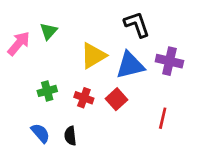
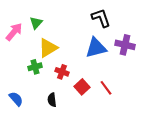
yellow triangle: (93, 56) -> (48, 48), moved
red square: (116, 99) -> (82, 87), moved
red line: (163, 118) -> (106, 88), moved, turned -49
blue semicircle: (40, 133) -> (16, 99), moved

